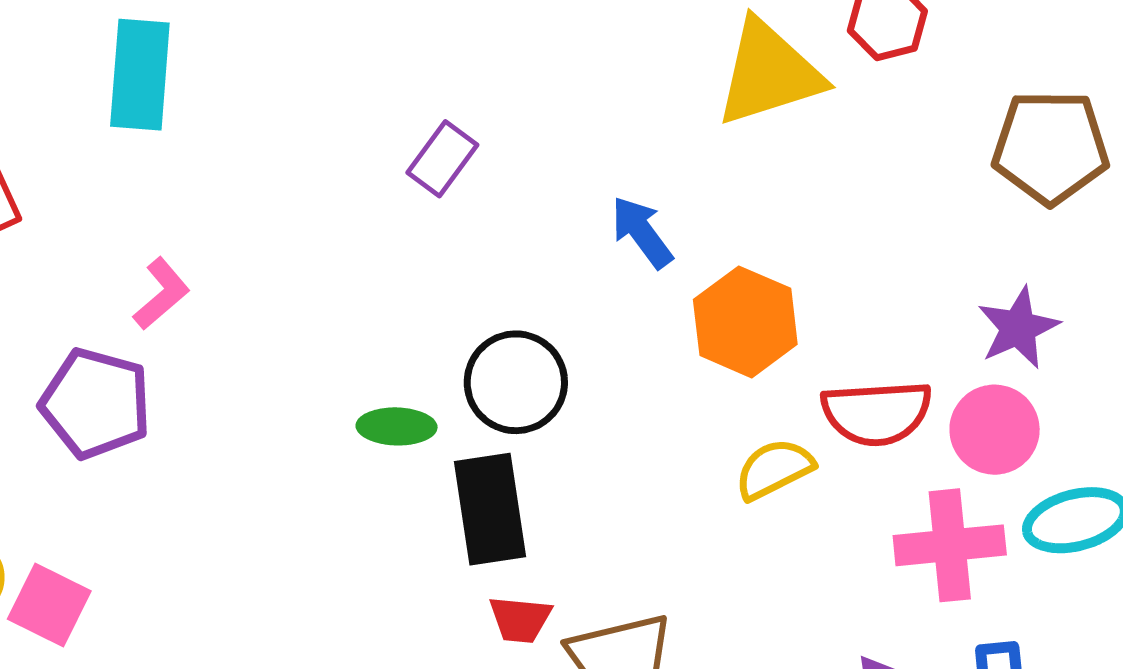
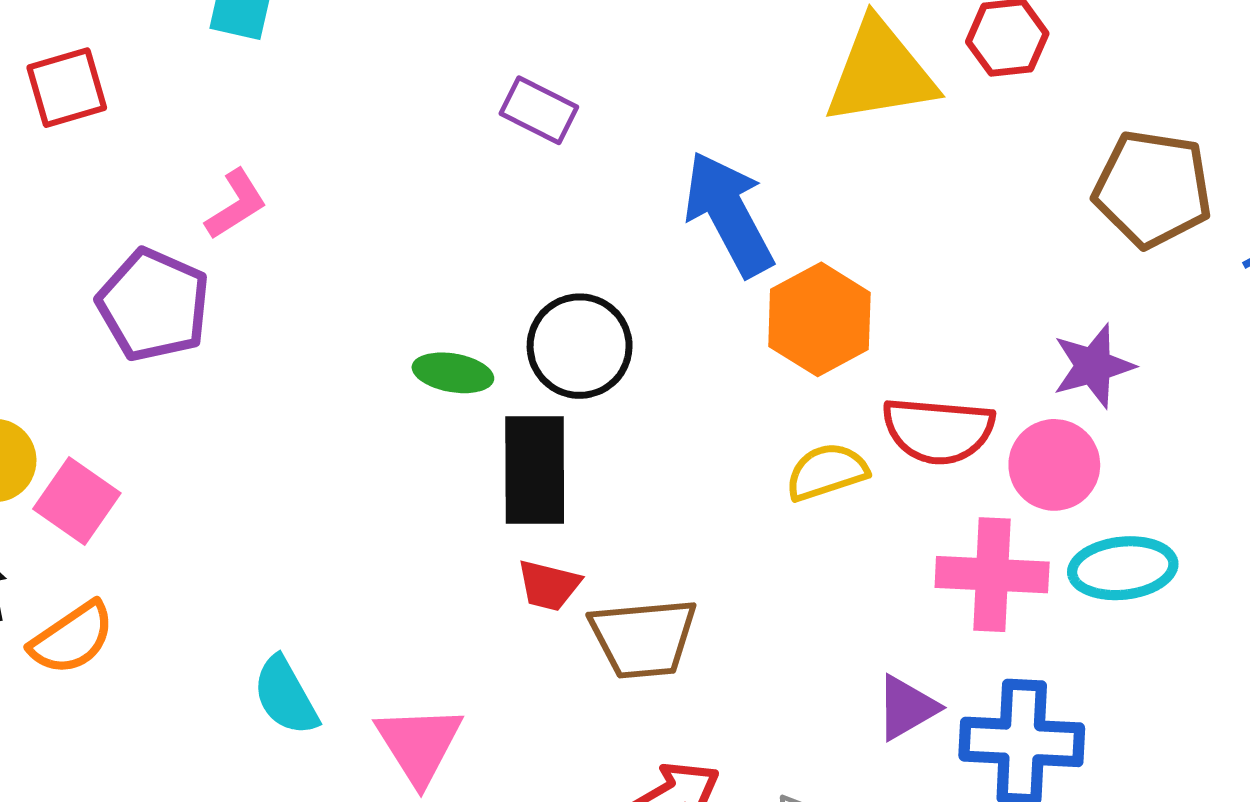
purple rectangle: (442, 159) -> (539, 110), turned 72
blue arrow: (642, 232) -> (729, 214), size x1.6

